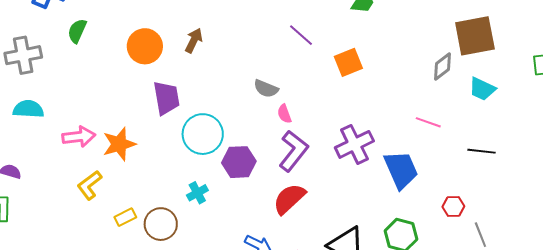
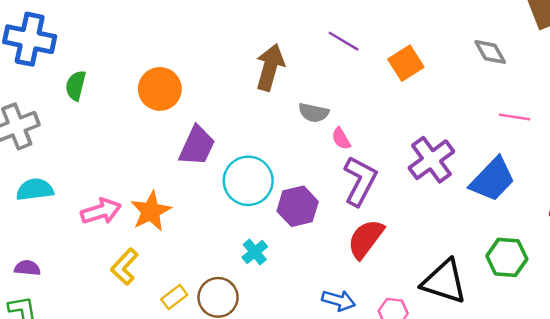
brown arrow: (194, 41) -> (270, 67), moved, size x1.5
gray diamond: (442, 67) -> (490, 52), moved, turned -72
purple trapezoid: (166, 98) -> (197, 146), turned 45
blue trapezoid: (401, 170) -> (492, 179), turned 78

